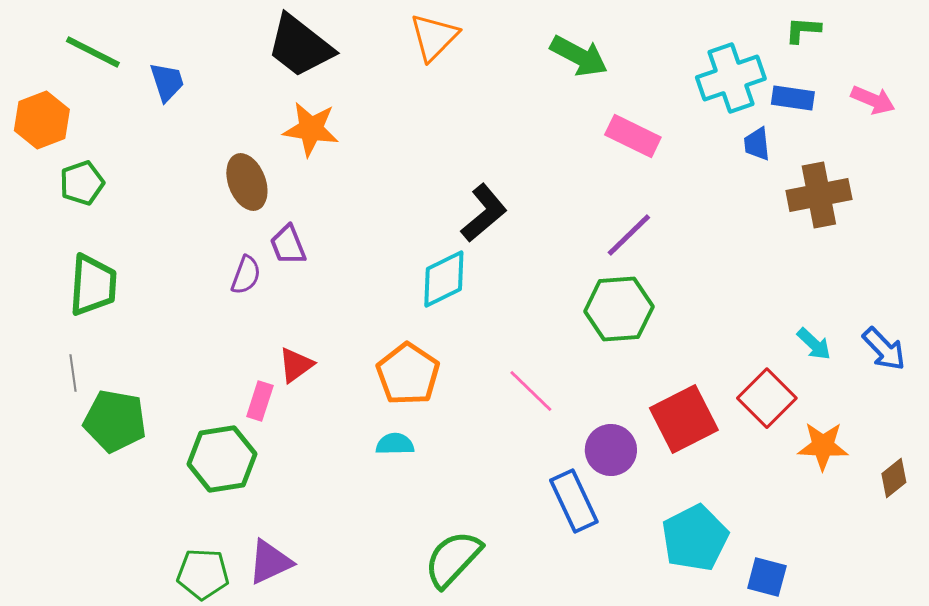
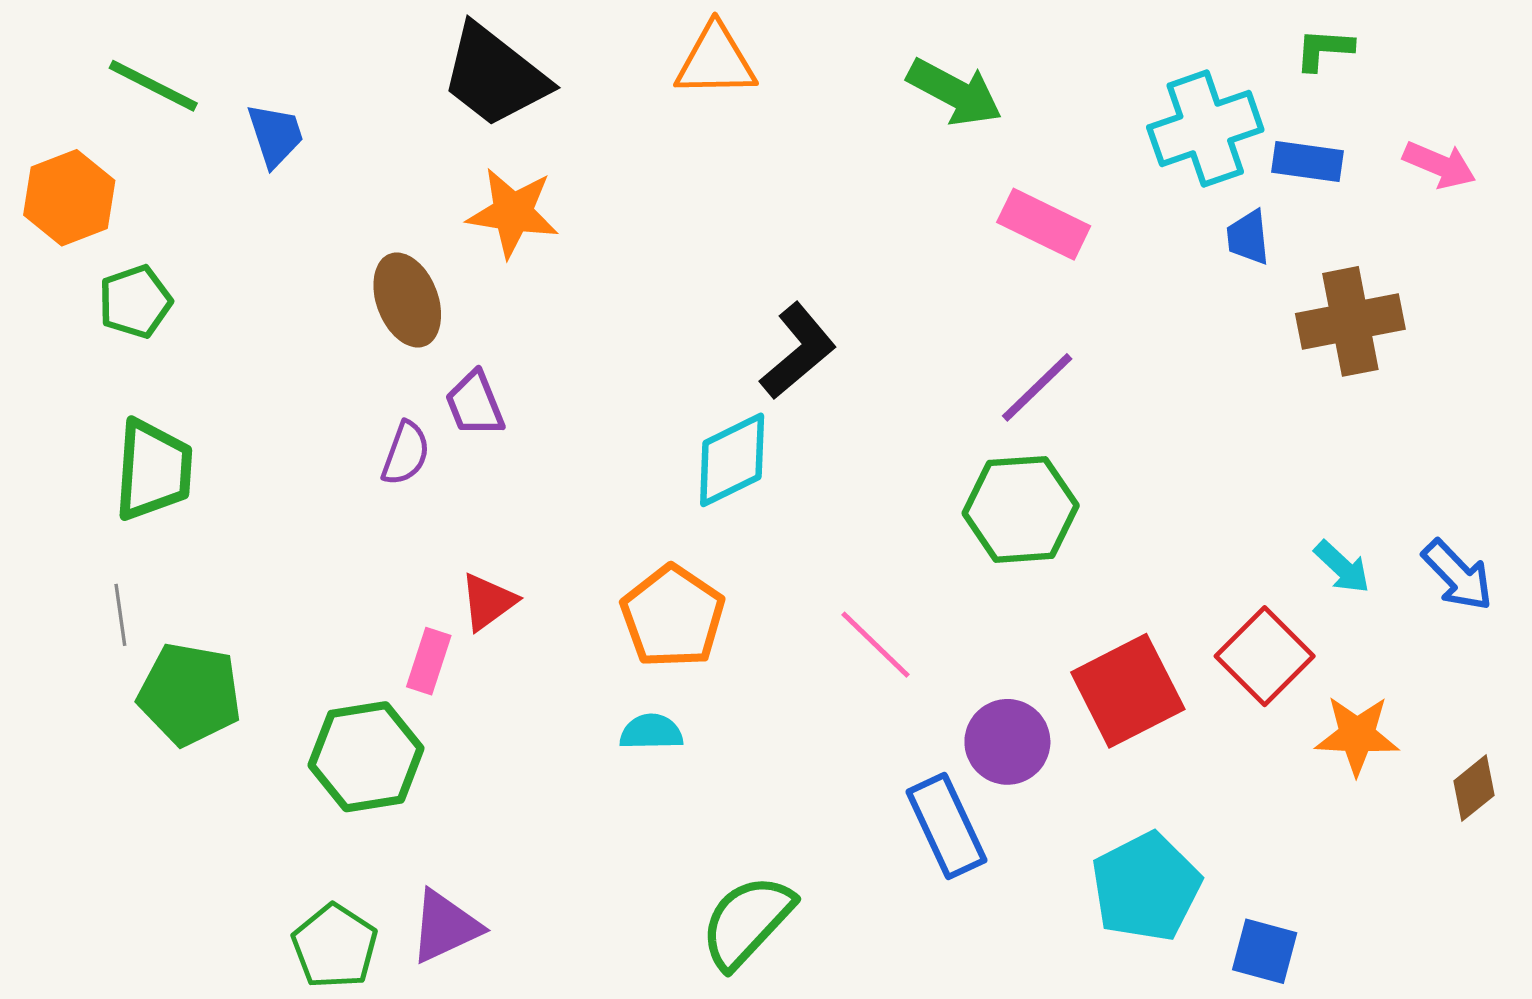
orange triangle: (434, 37) -> (716, 61), turned 44
green pentagon: (203, 574) -> (335, 946), turned 30

